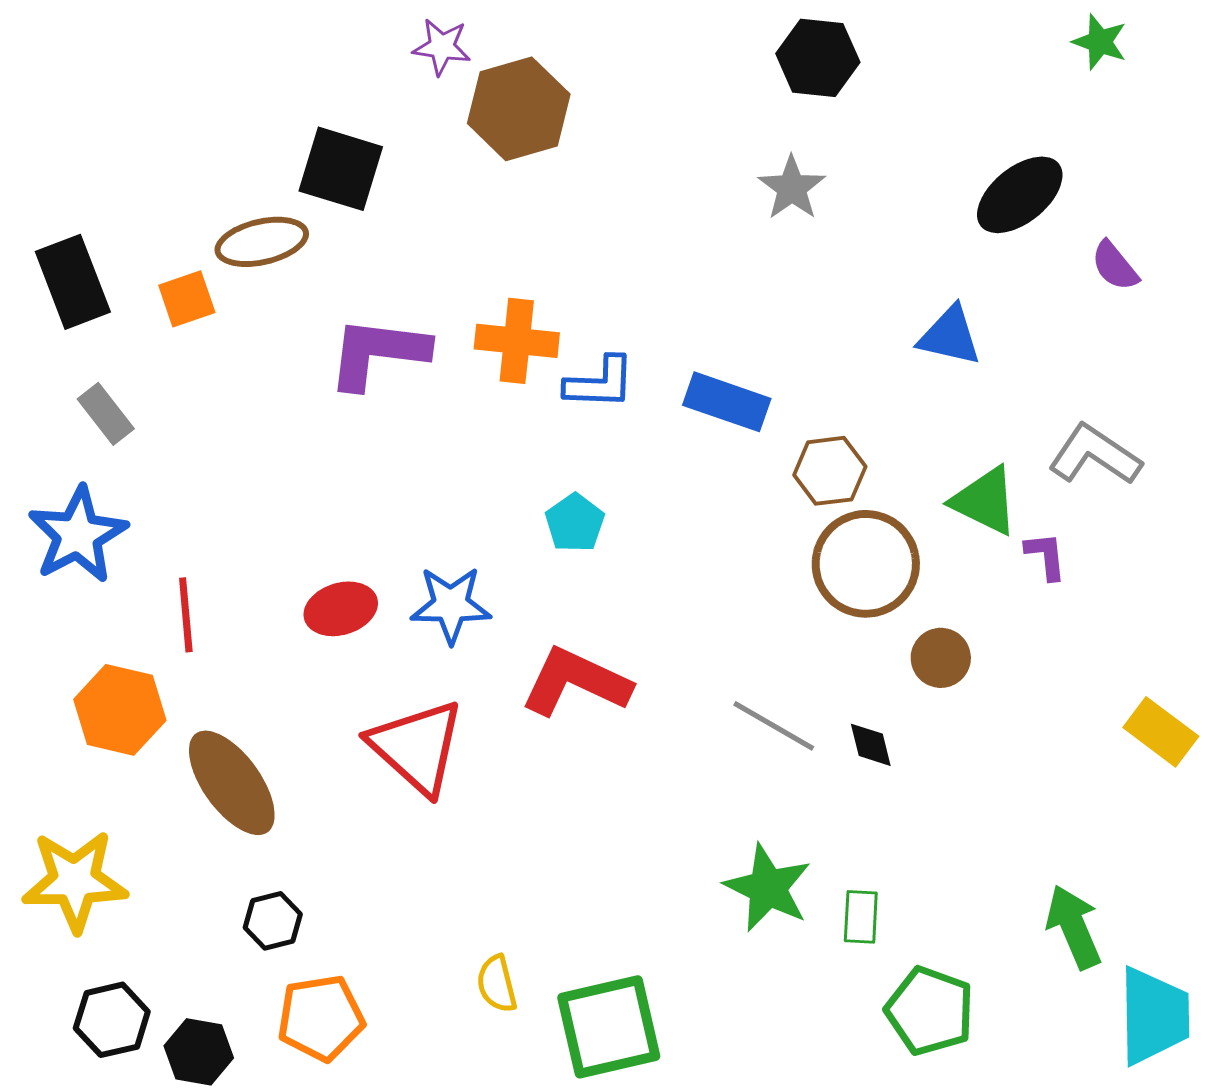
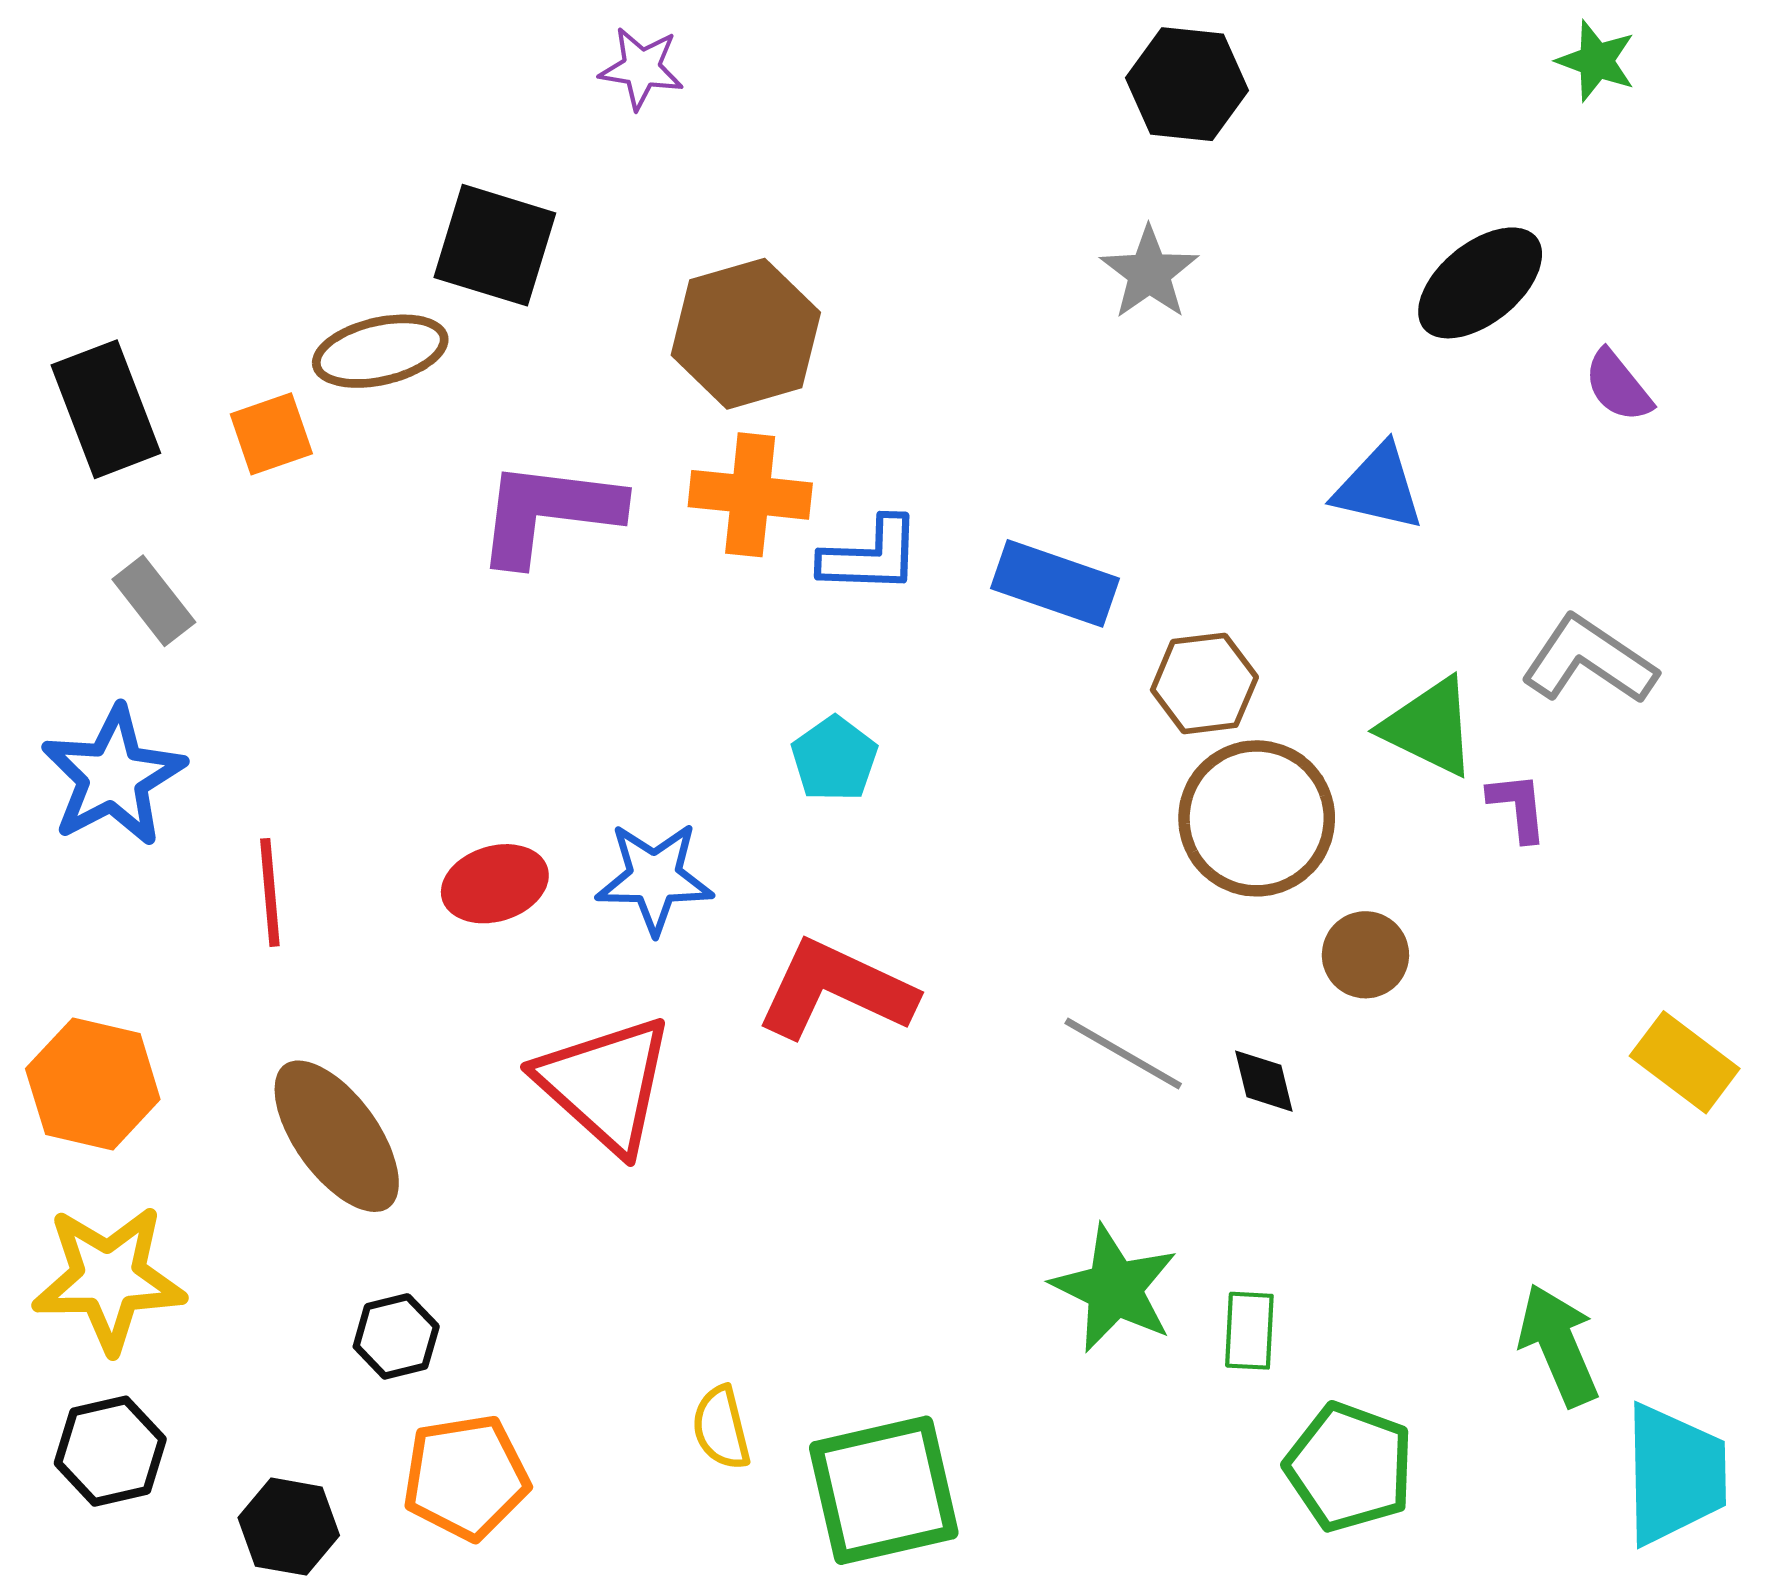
brown hexagon: (519, 109) -> (746, 334), moved
orange hexagon: (120, 710) -> (93, 1084), moved
black hexagon: (112, 1020) -> (110, 1451), moved

